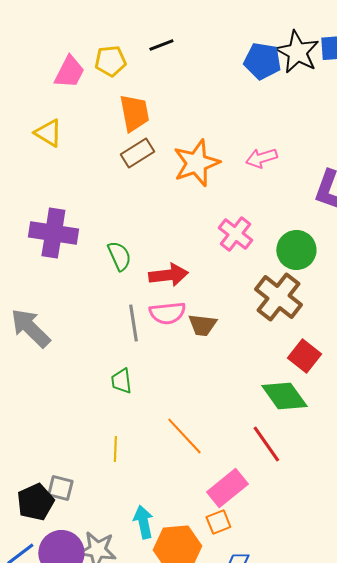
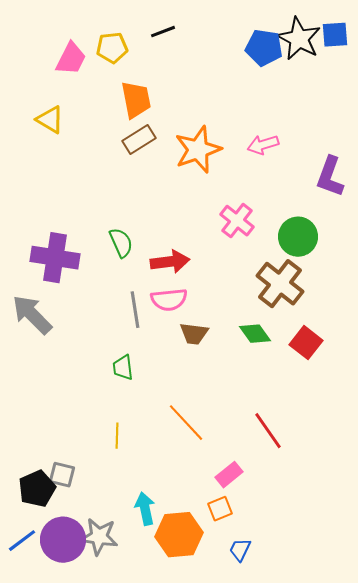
purple cross: (53, 233) -> (55, 258), moved
brown trapezoid: (202, 325) -> (194, 334), moved
green diamond: (284, 396) -> (255, 334), moved, size x0.7
pink rectangle: (227, 488) -> (229, 475), size x0.7

